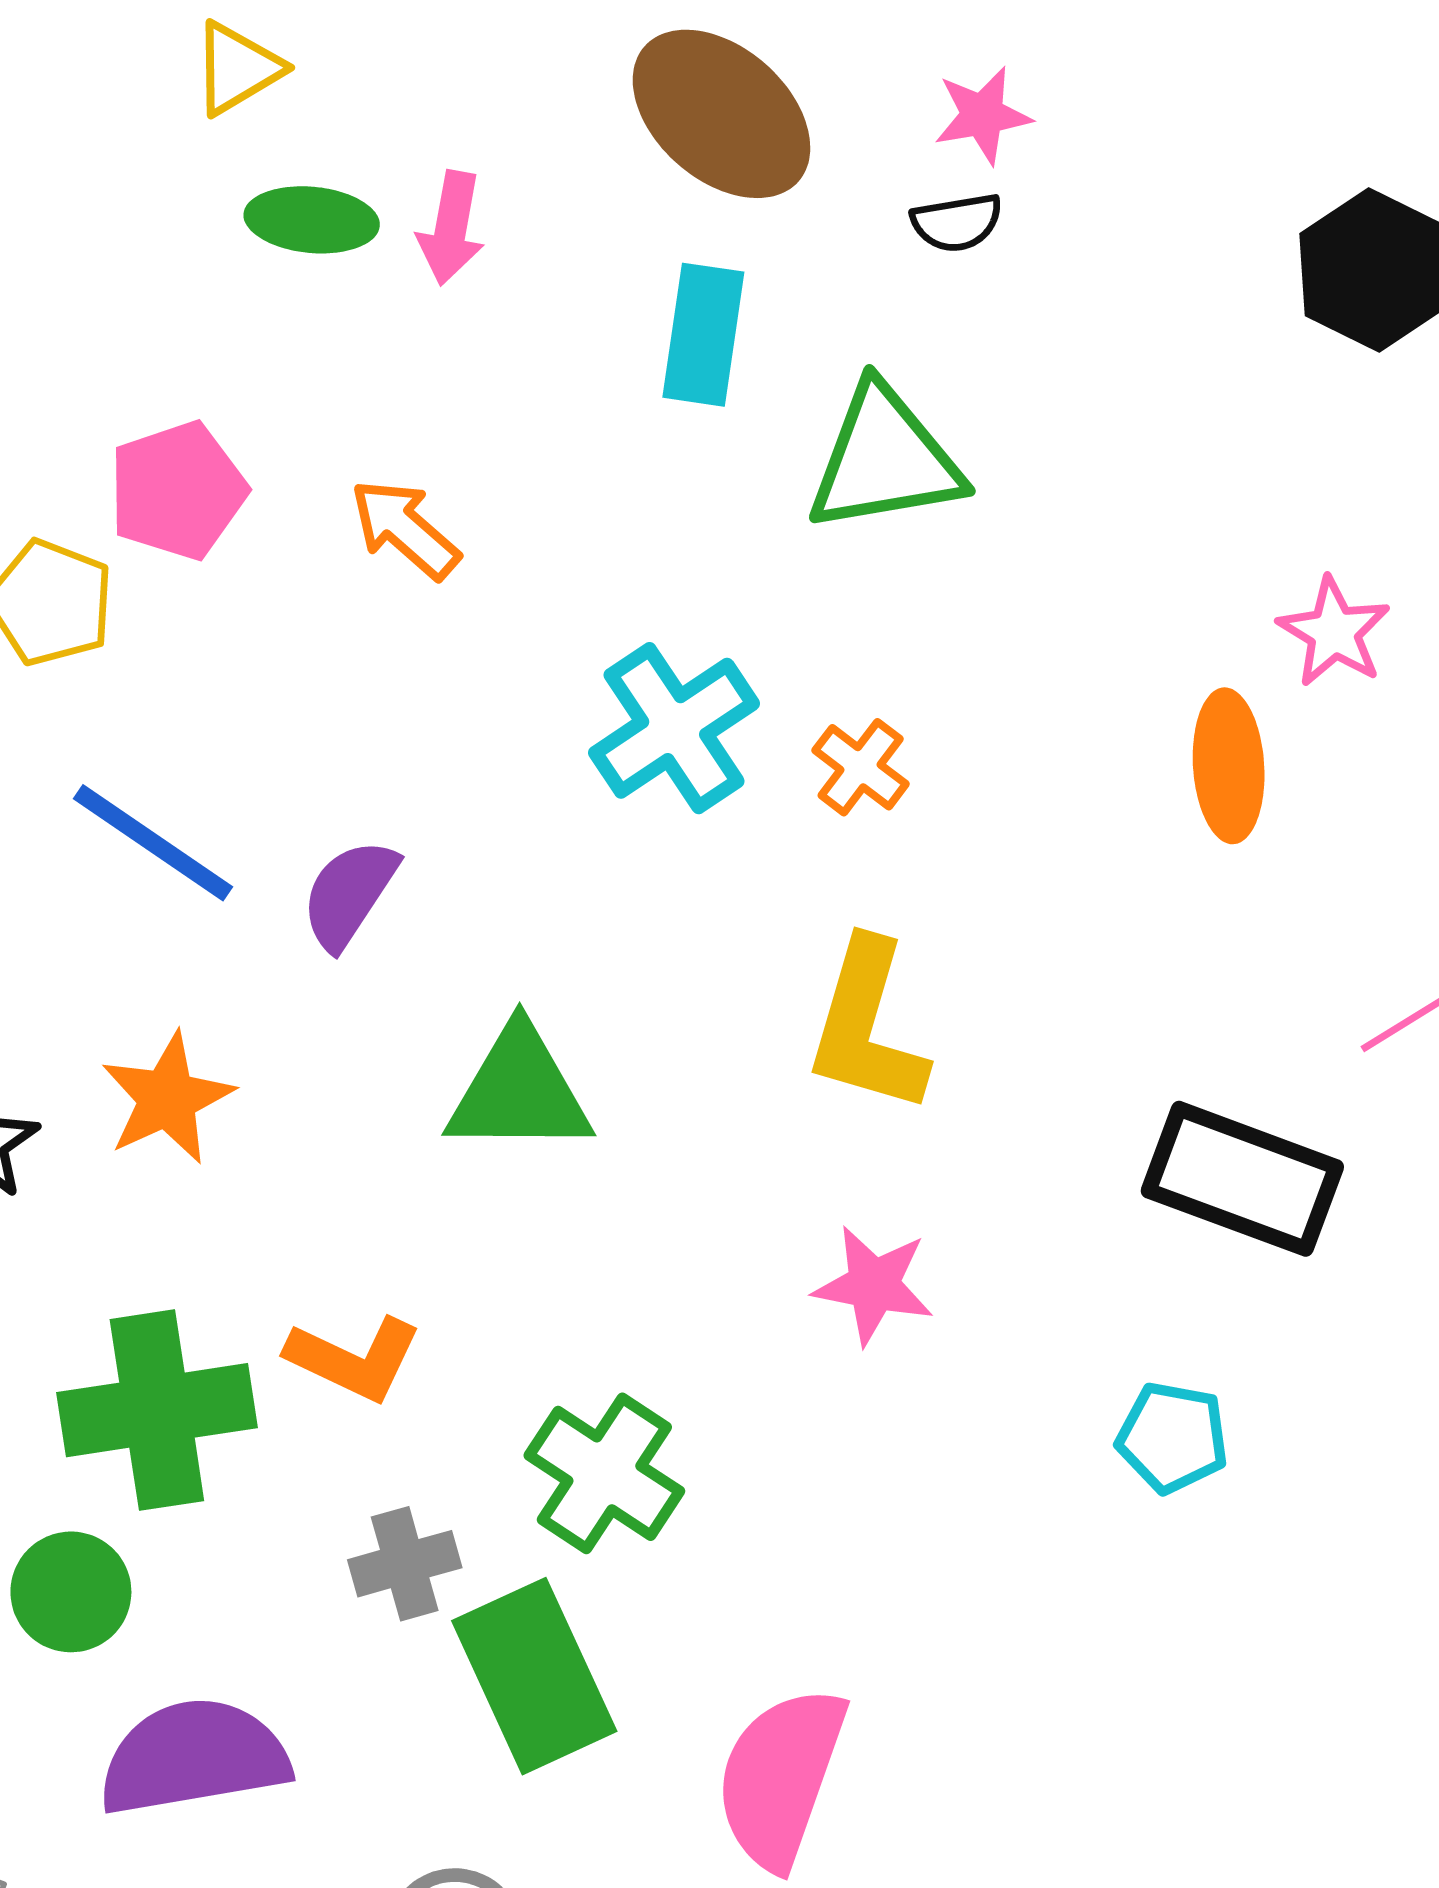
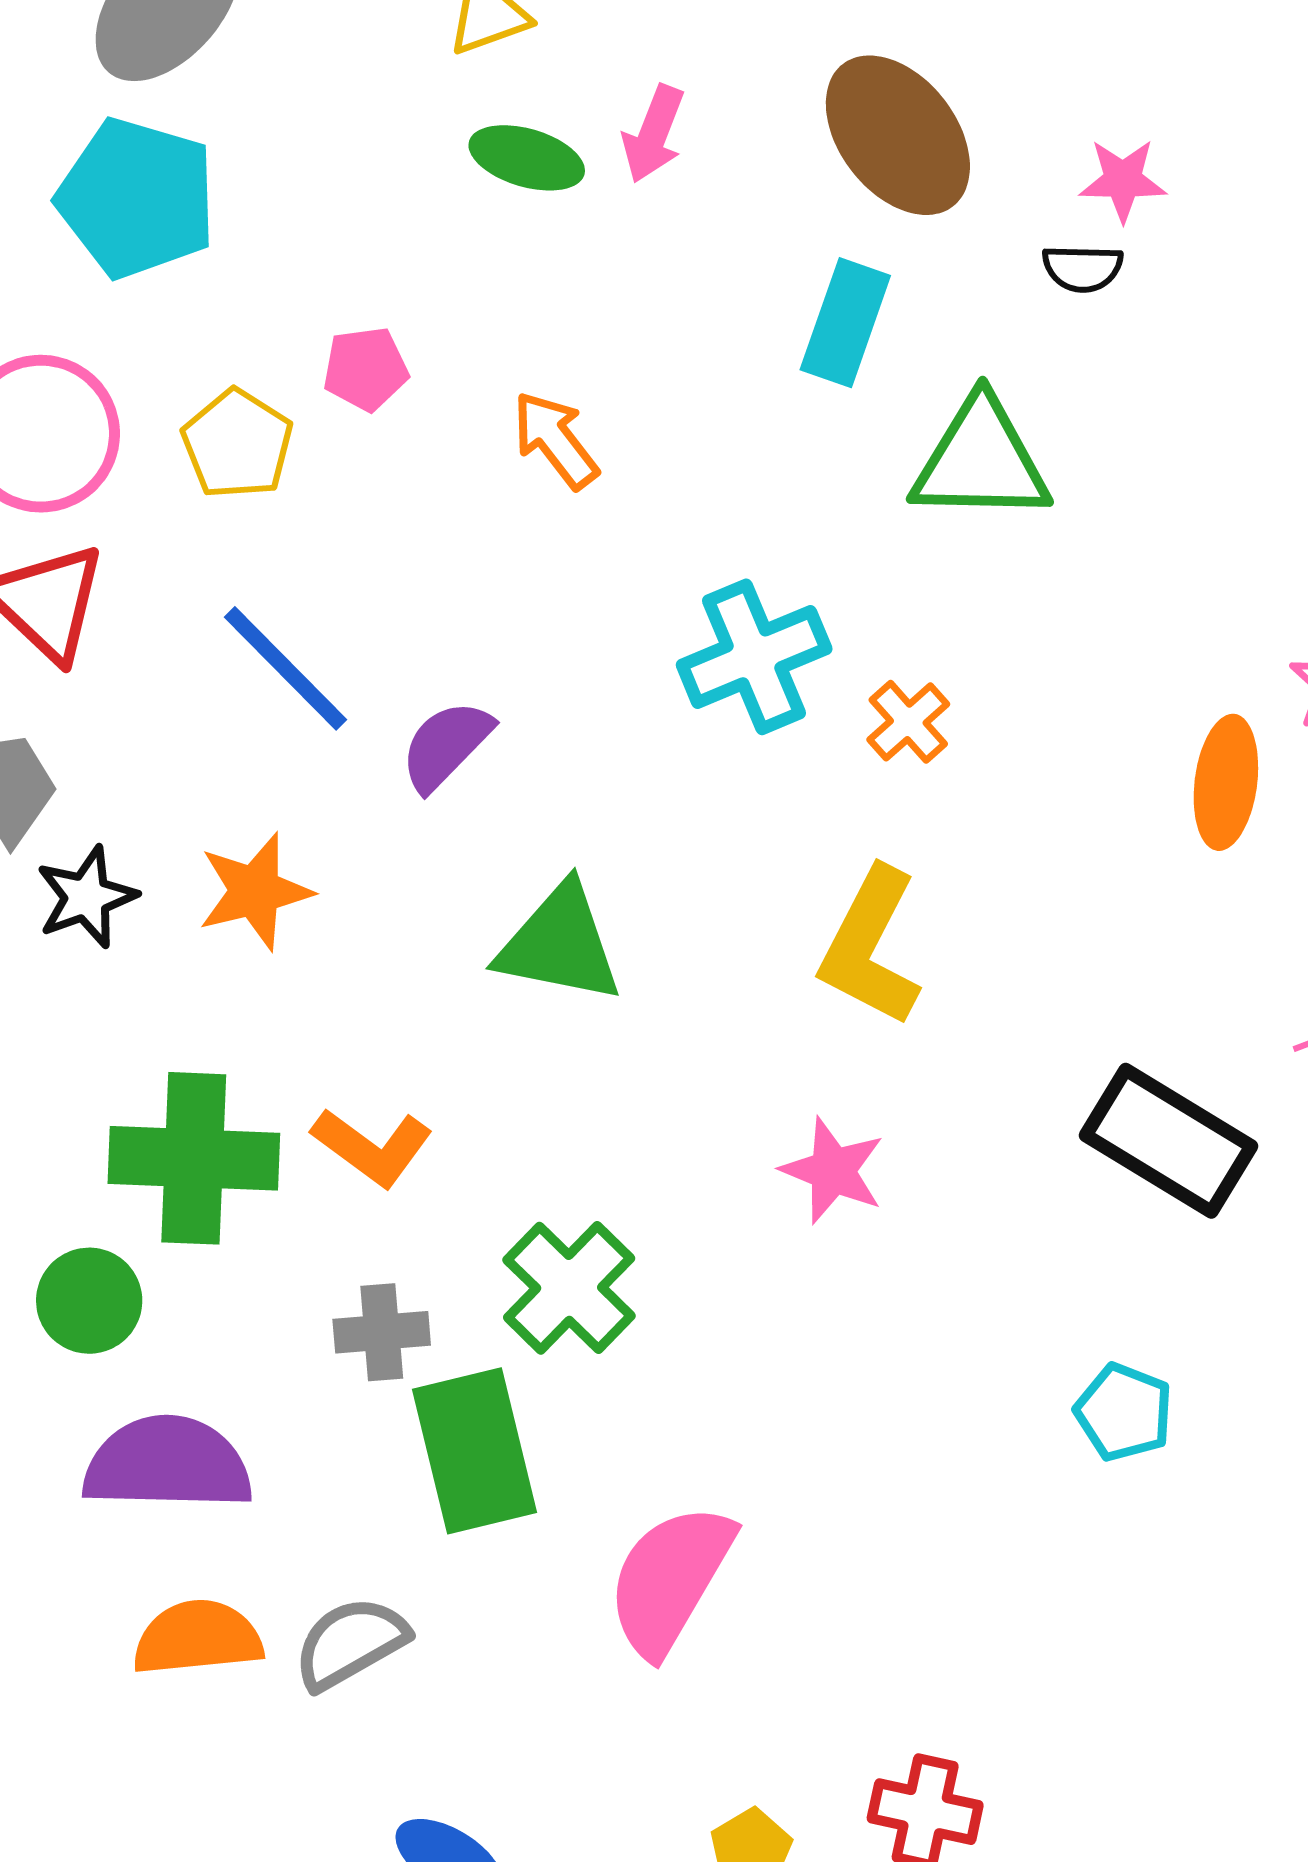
pink arrow: (451, 228) -> (654, 134), moved
pink pentagon: (177, 491) -> (366, 369), size x0.7
cyan pentagon: (1173, 1437) -> (1124, 1412), moved

